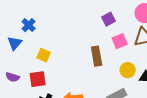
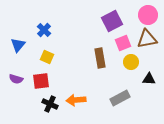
purple square: (109, 19) -> (112, 21), size x1.5
blue cross: (29, 25) -> (44, 30), moved
yellow circle: (128, 70) -> (131, 62), moved

